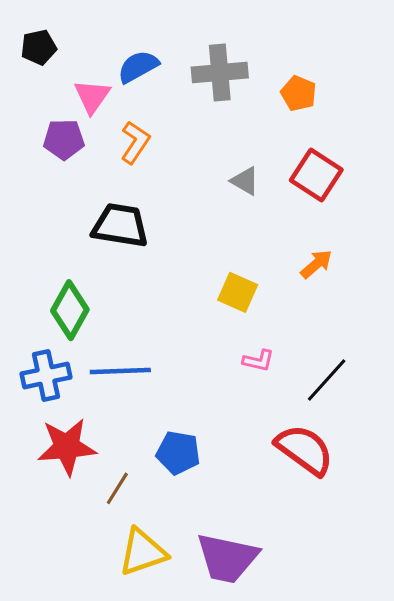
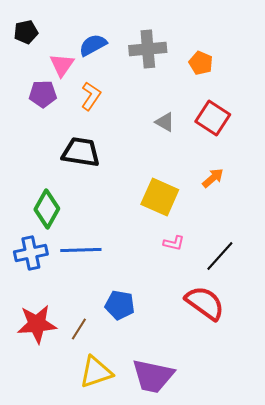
yellow square: (238, 292) -> (160, 197), size x1.4
red star: (67, 447) -> (37, 324), moved

